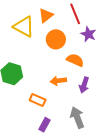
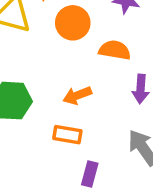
orange arrow: (58, 81) -> (77, 95), moved

